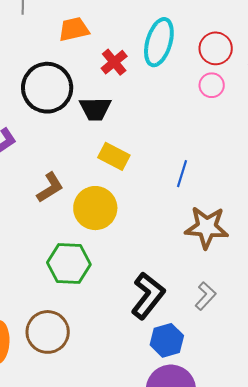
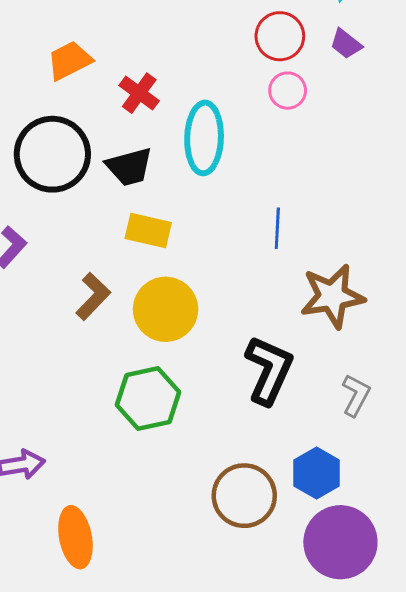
cyan ellipse: (159, 42) -> (204, 138), moved
yellow rectangle: (114, 156) -> (148, 231), moved
black L-shape: (148, 296) -> (269, 370), moved
brown circle: (48, 332) -> (244, 496), moved

